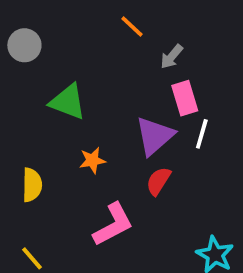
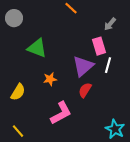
gray arrow: (172, 57) -> (110, 24), moved
yellow semicircle: (32, 185) -> (18, 92), turned 30

